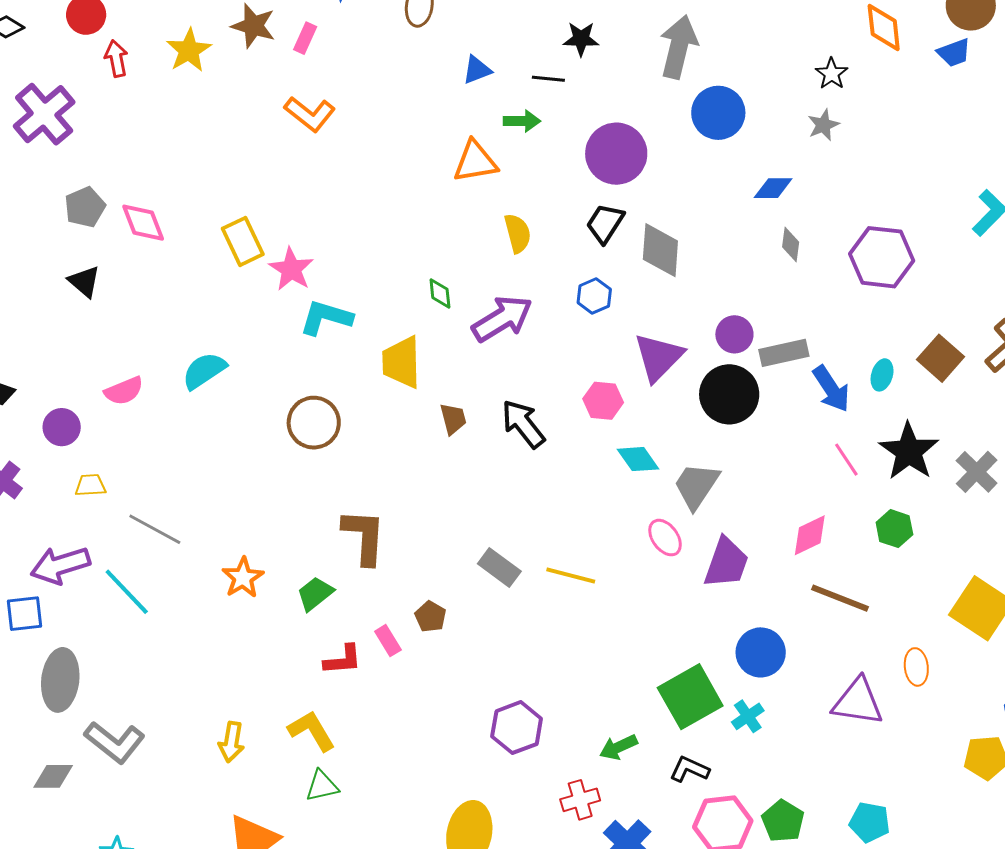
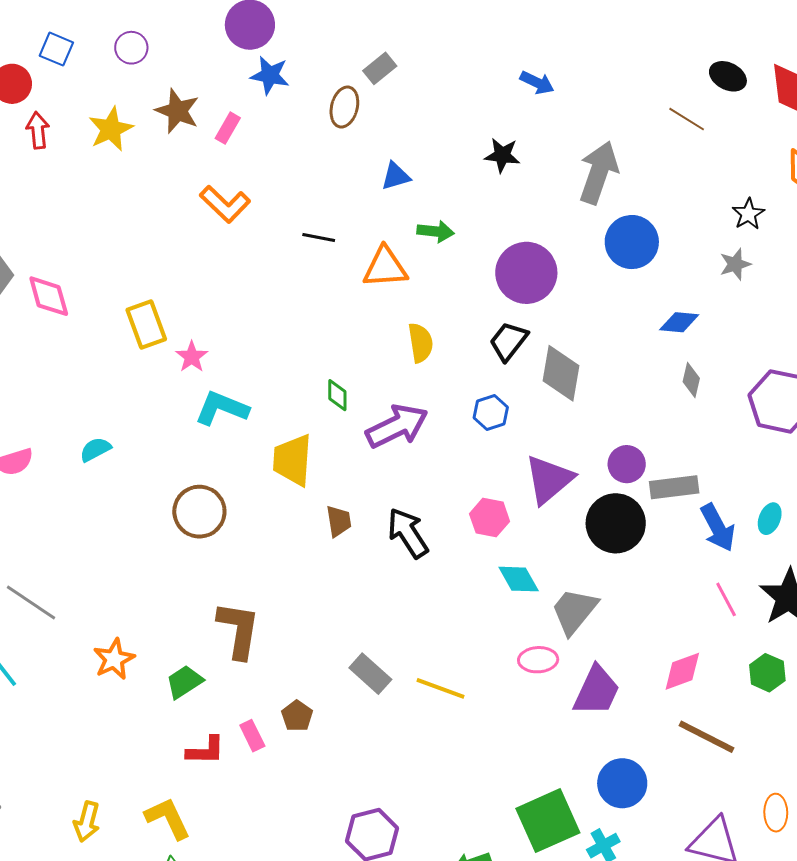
black line: (548, 79) -> (319, 237), moved
pink star: (291, 269) -> (192, 357), size x0.7
cyan semicircle: (204, 371) -> (95, 449), size x0.7
pink ellipse: (665, 538) -> (538, 660), turned -63

